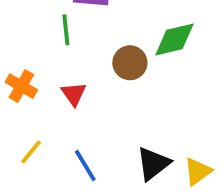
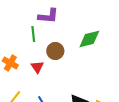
brown circle: (130, 63) -> (55, 51), moved

